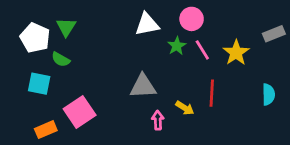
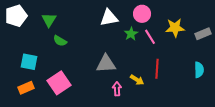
gray rectangle: (274, 34) -> (203, 34), moved
white pentagon: (35, 38) -> (16, 16), moved, turned 30
yellow star: (236, 53) -> (175, 28), moved, turned 30
green semicircle: (61, 59) -> (60, 41), moved
orange rectangle: (46, 130) -> (26, 88), moved

